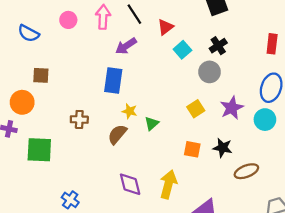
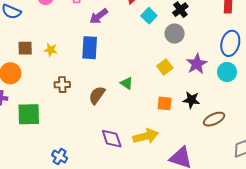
yellow star: (129, 111) -> (51, 50), moved
green triangle: (152, 123) -> (127, 83), turned -40
yellow arrow: (168, 184) -> (146, 136), turned 65

